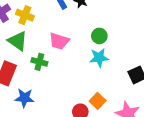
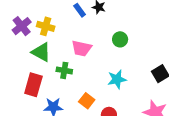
cyan star: (99, 58) -> (117, 79), moved
orange square: (98, 101) -> (87, 101), moved

